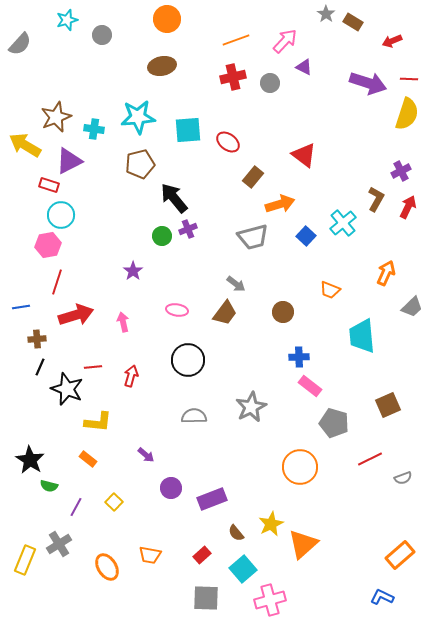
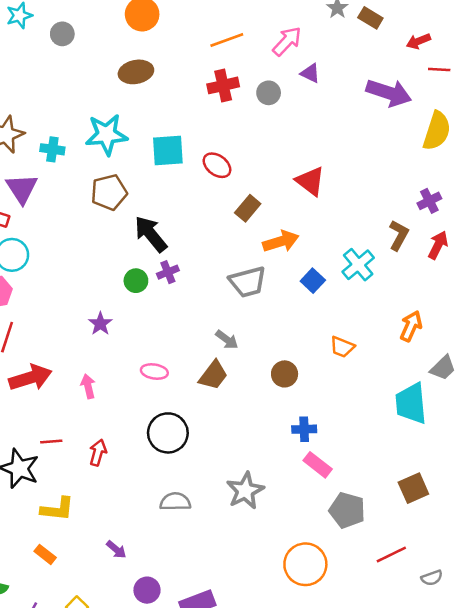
red line: (409, 79) -> (439, 69), moved
purple triangle: (69, 161) -> (22, 189), turned -36
cyan trapezoid: (362, 336) -> (411, 403), moved

